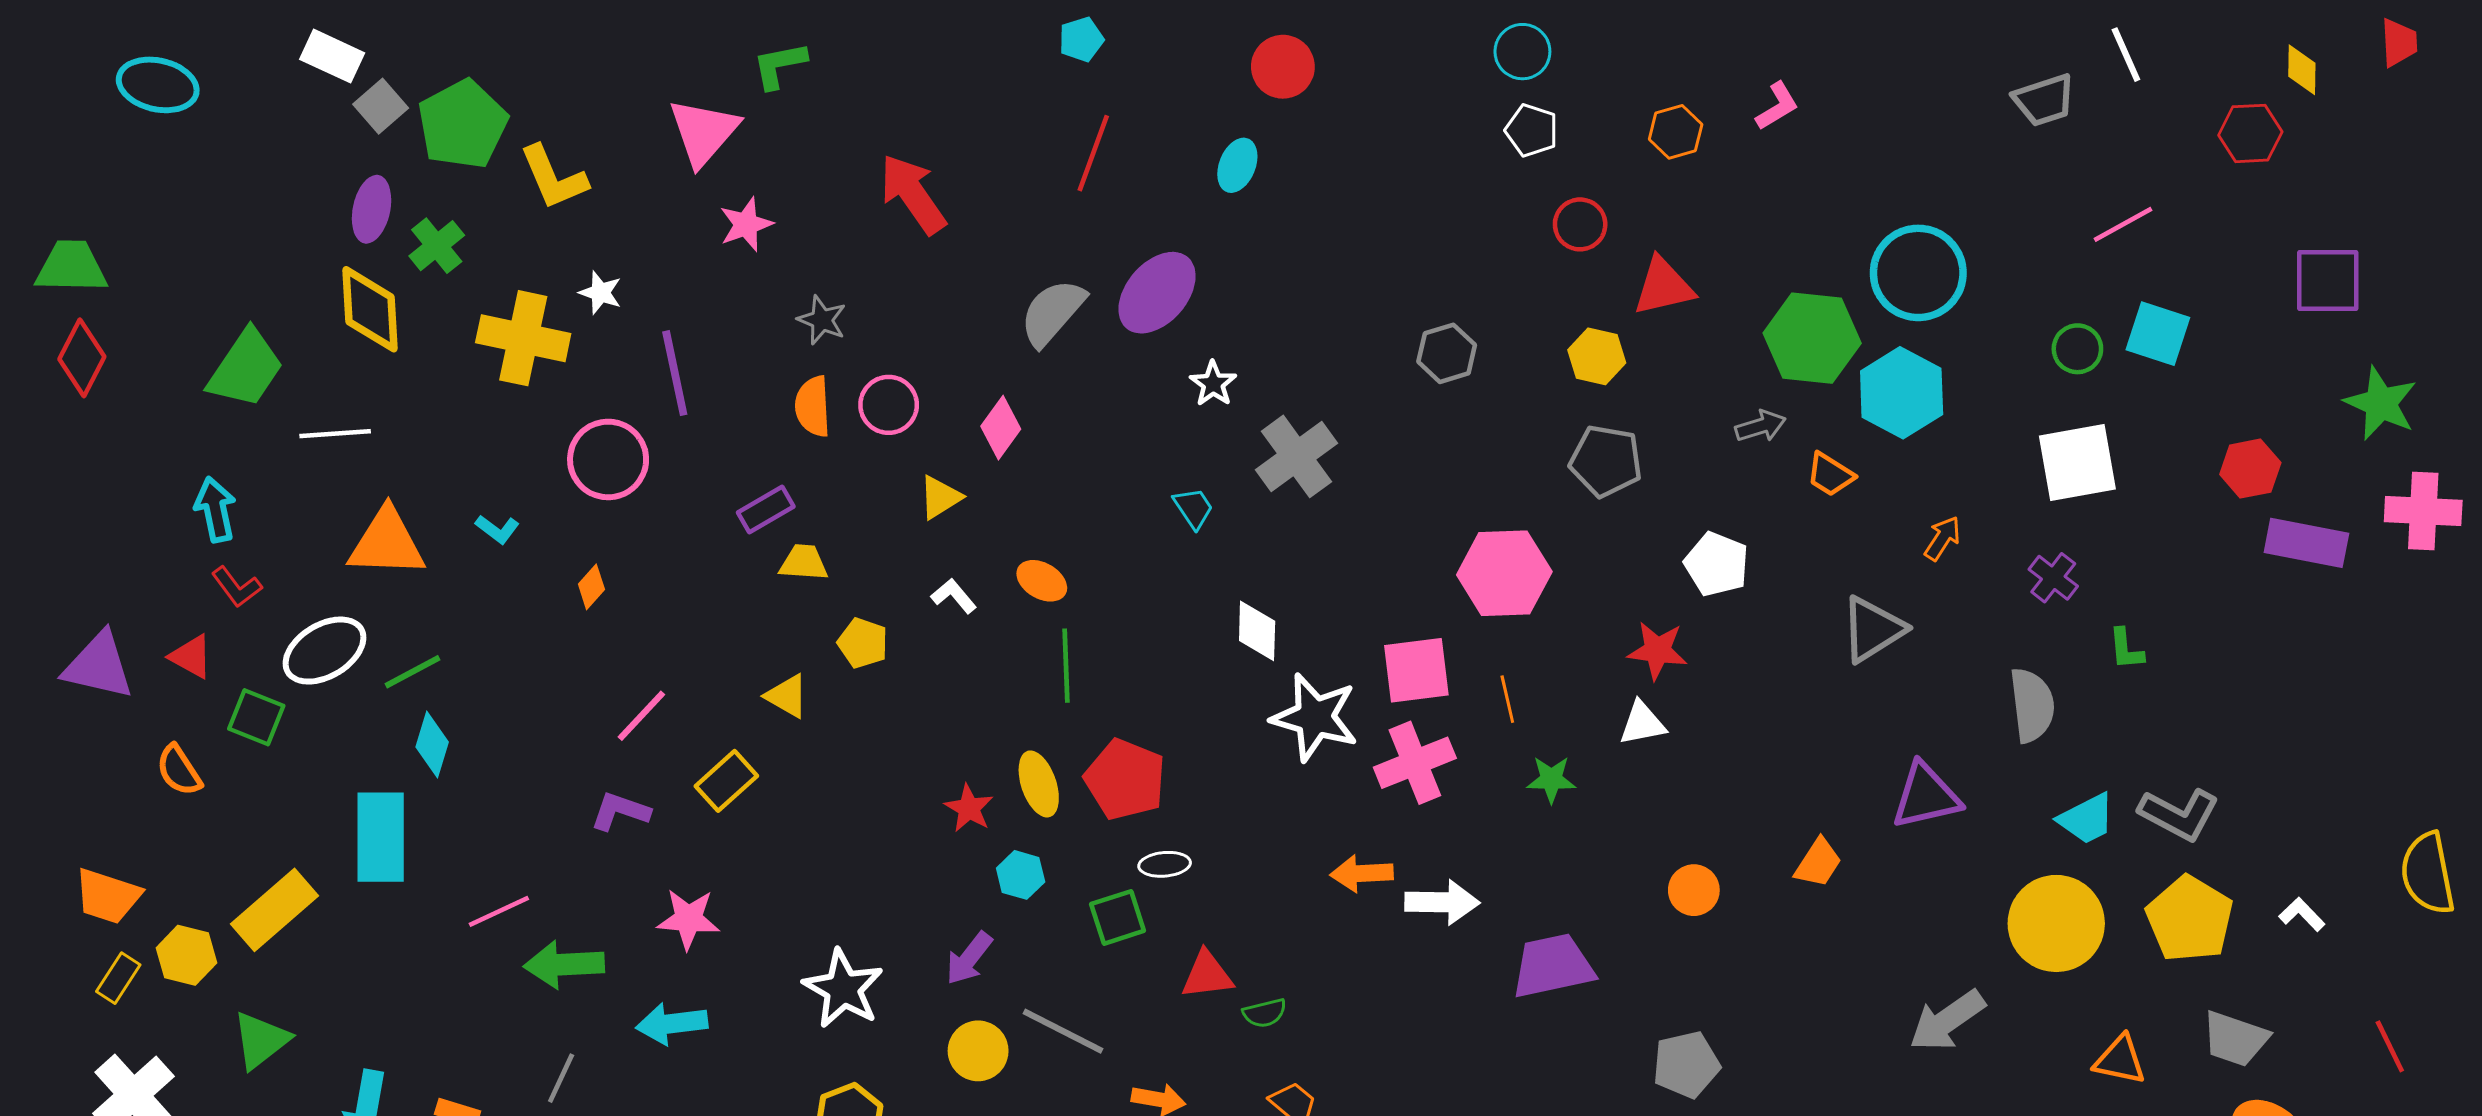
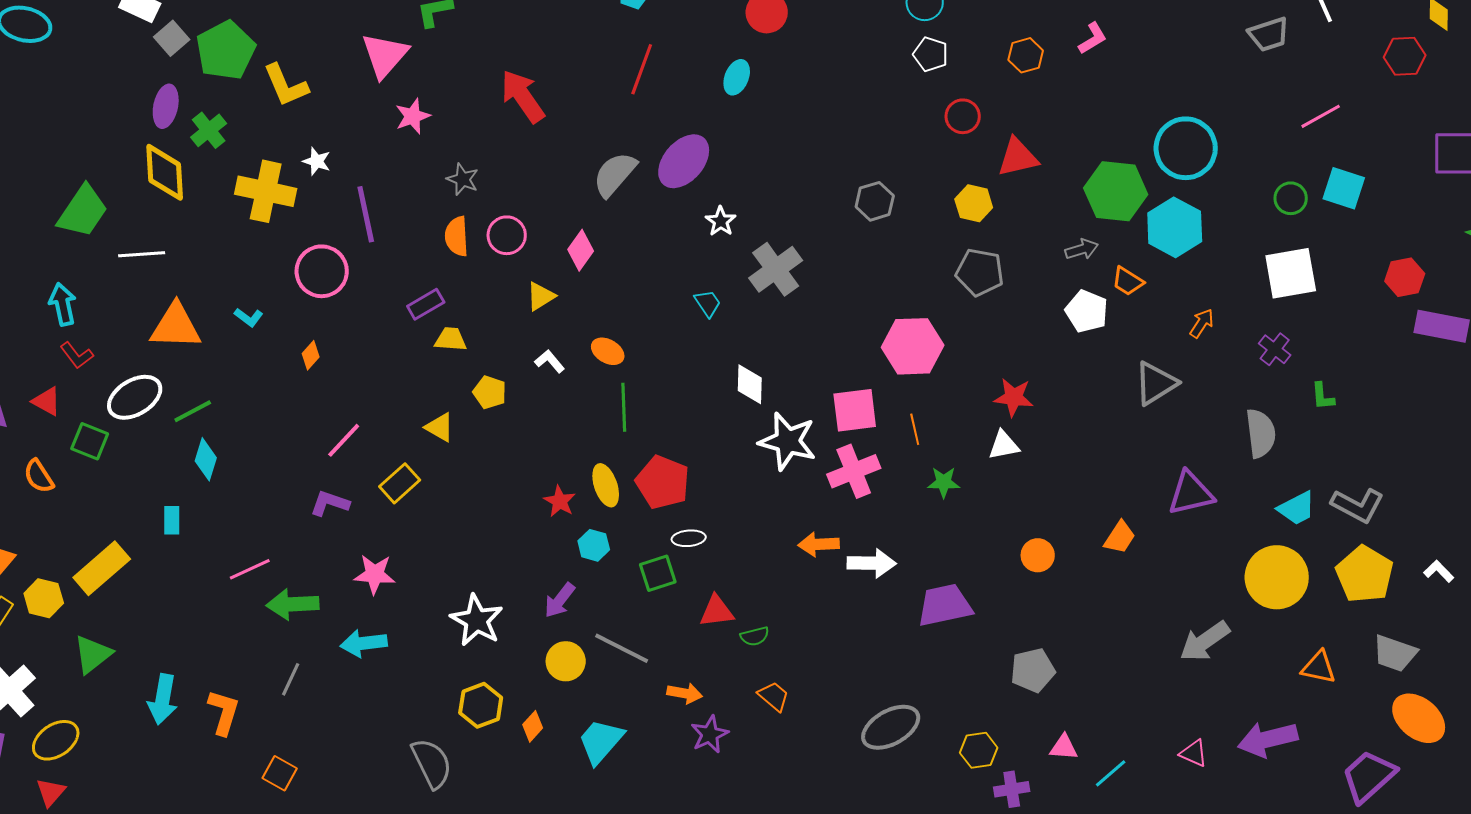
white pentagon: (1717, 564) -> (1087, 311), moved
cyan rectangle: (381, 837) -> (172, 520), size x0.5

